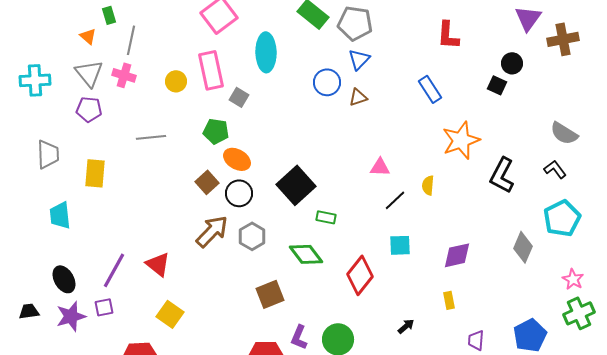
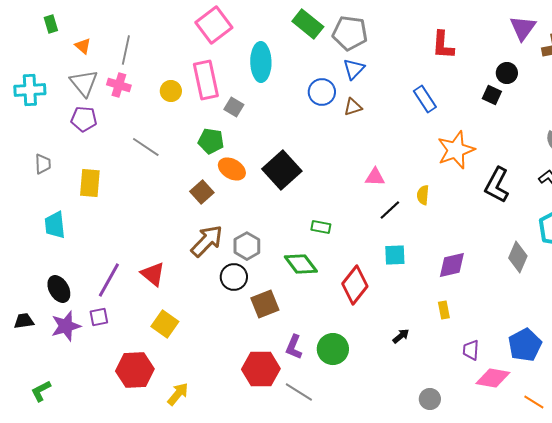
green rectangle: (109, 15) -> (51, 24), moved
gray line: (151, 137) -> (146, 147), turned 40
gray trapezoid: (48, 154) -> (43, 164), size x0.7
black square: (296, 185) -> (282, 170), moved
black circle: (239, 193) -> (234, 277), moved

